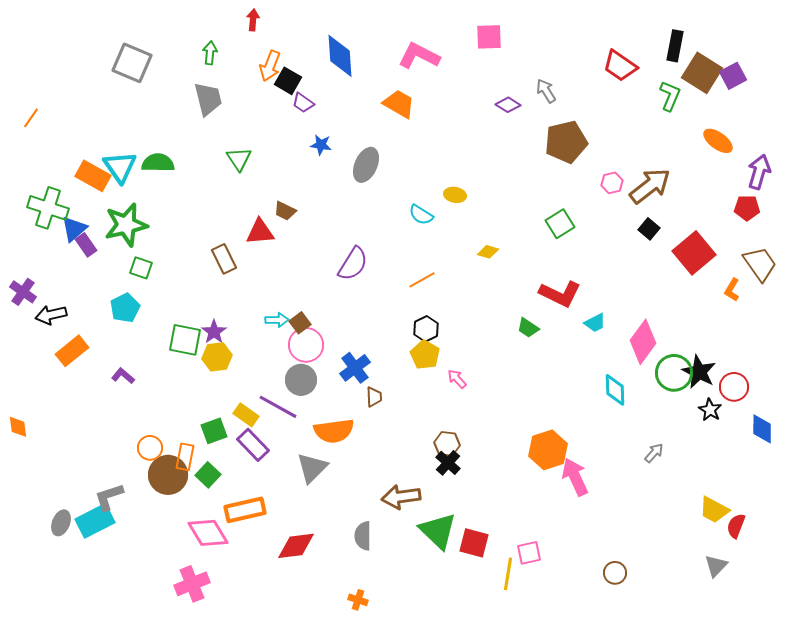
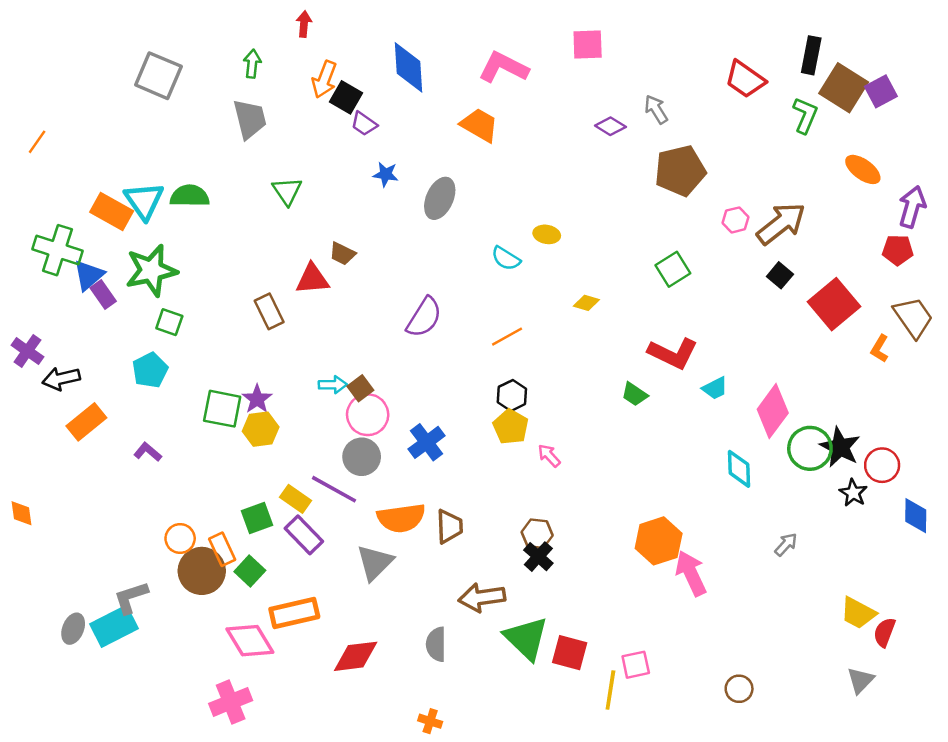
brown trapezoid: (374, 397) -> (449, 526), moved, size x1.4
orange rectangle: (185, 457) -> (222, 549), turned -36

